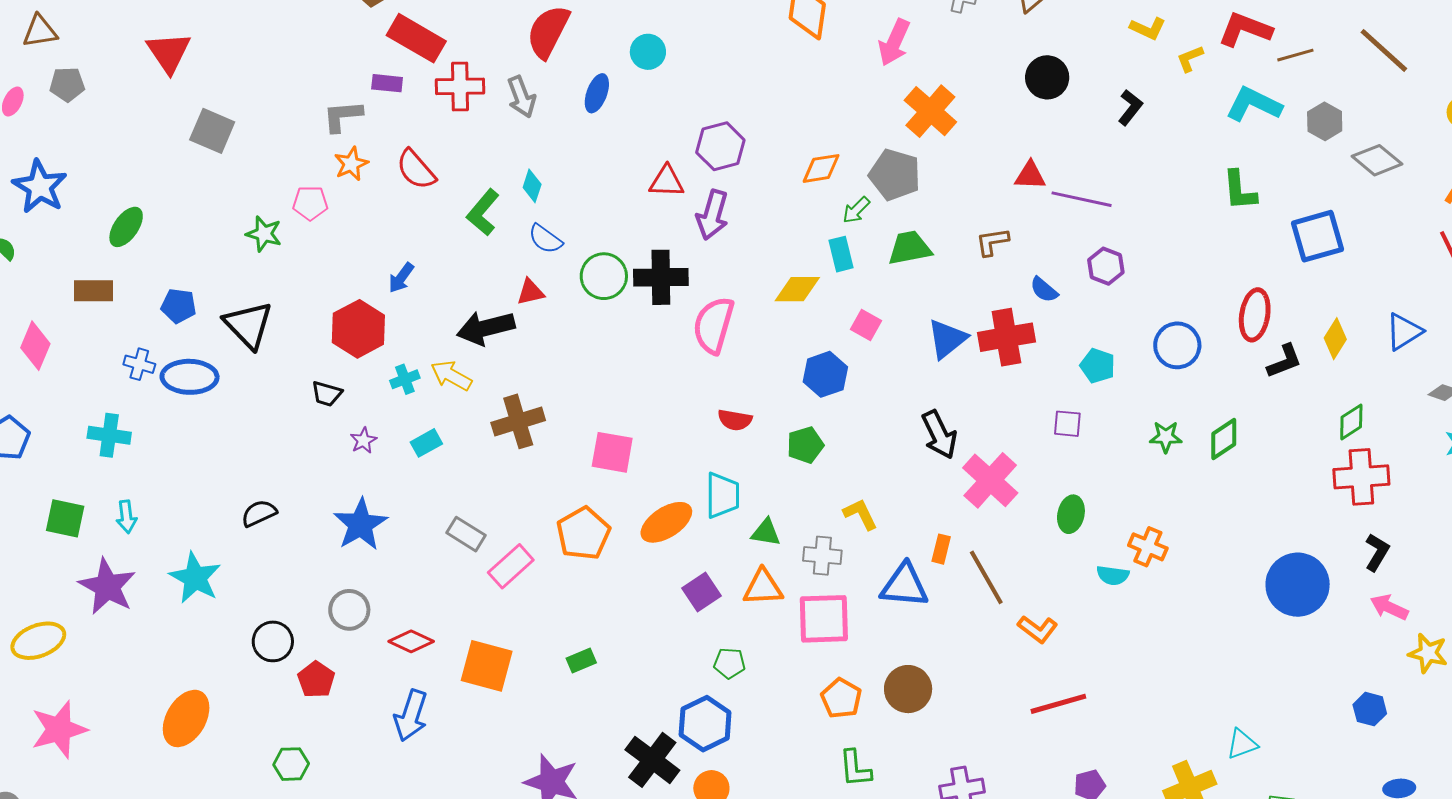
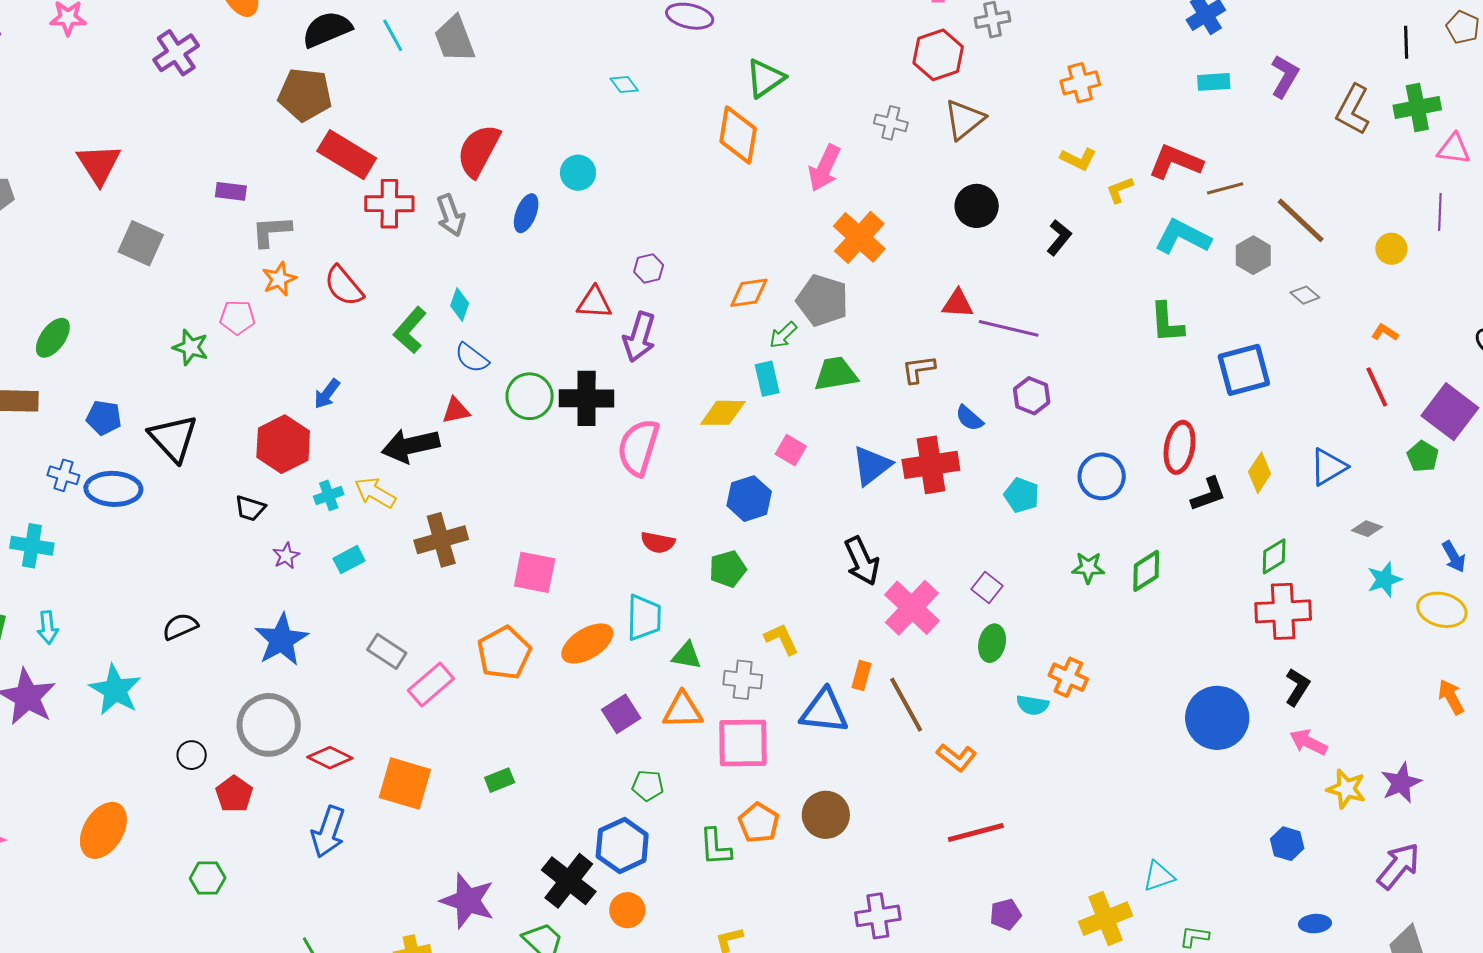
brown line: (1384, 50) -> (1301, 220), moved
purple rectangle: (387, 83) -> (231, 191), moved
purple hexagon: (720, 146) -> (649, 268), size x0.6
gray diamond: (1377, 160) -> (1305, 295), size x0.6
purple square: (1067, 424) -> (987, 587), moved, turned 32
gray circle: (349, 610) -> (269, 725), size x1.5
black circle: (273, 641) -> (192, 755), size x0.7
green L-shape: (855, 768) -> (715, 847), moved

